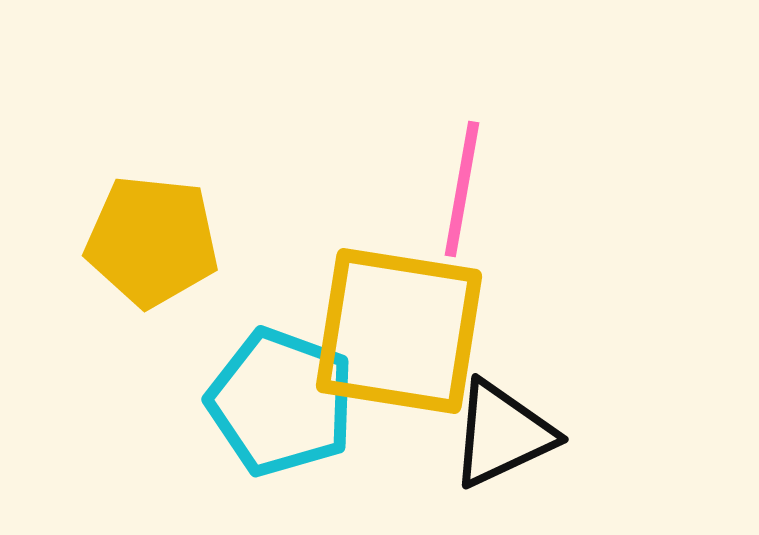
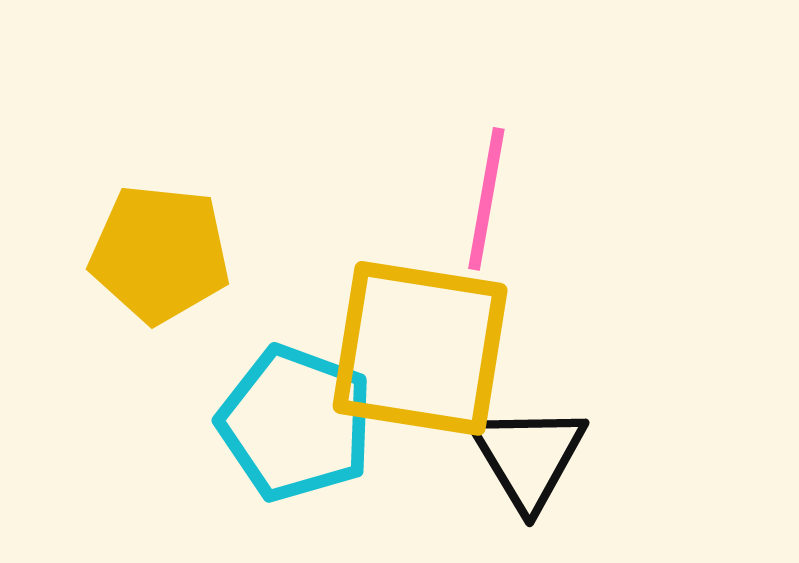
black triangle: (502, 434) -> (529, 457), turned -36

